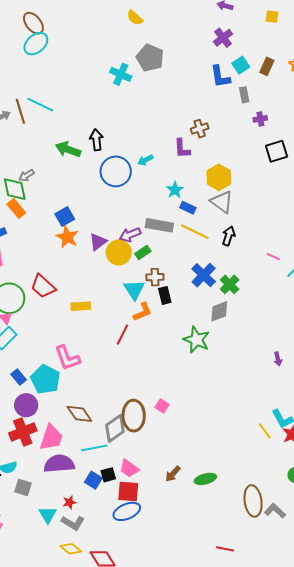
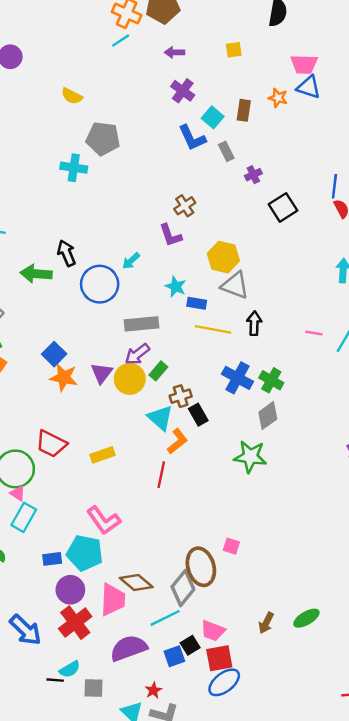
gray rectangle: (159, 225) -> (141, 324), moved
blue rectangle: (19, 377) -> (52, 559), turned -42
pink trapezoid: (51, 438) -> (113, 600), moved
blue square: (93, 480) -> (174, 656), turned -36

